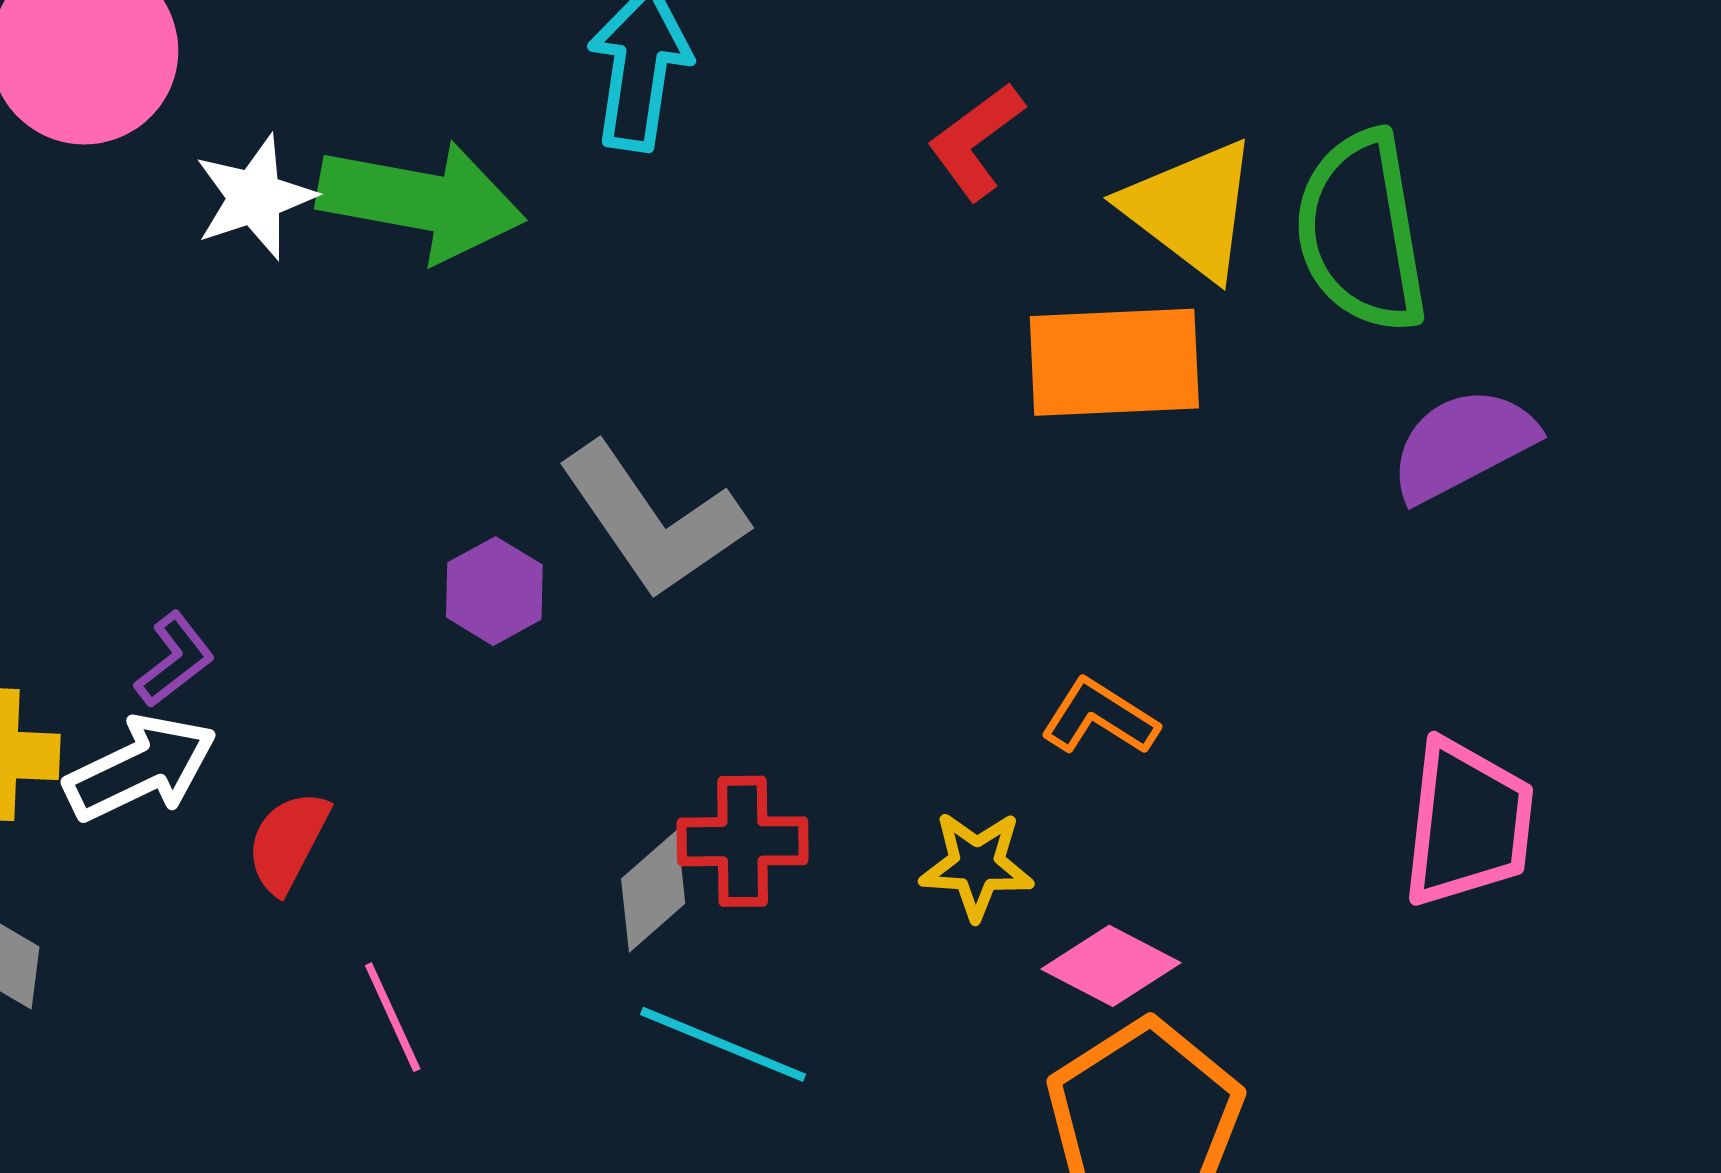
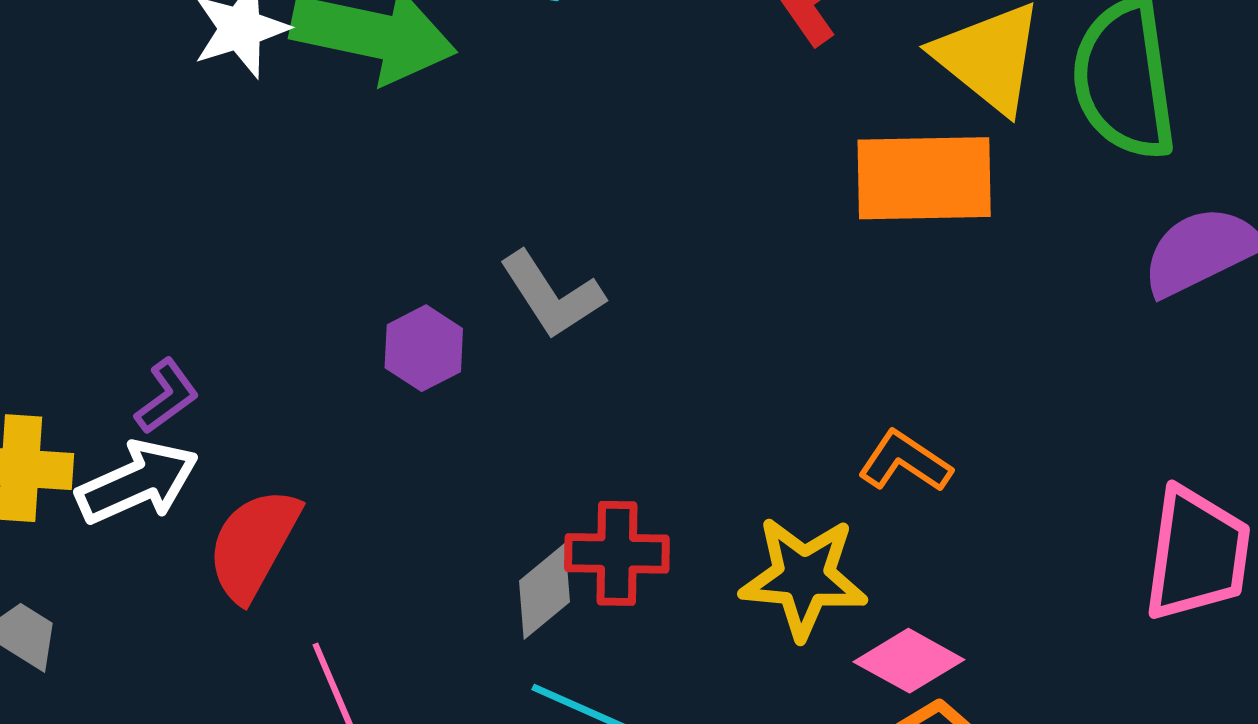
gray L-shape: (653, 520) -> (552, 295), size x0.7
red semicircle: (288, 842) -> (253, 544), size x1.4
yellow star: (977, 865) -> (804, 577), size x1.4

